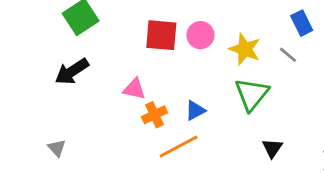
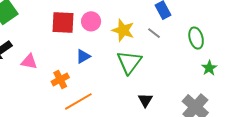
pink triangle: (134, 89) -> (29, 62), moved
blue triangle: (195, 111) -> (83, 56), moved

